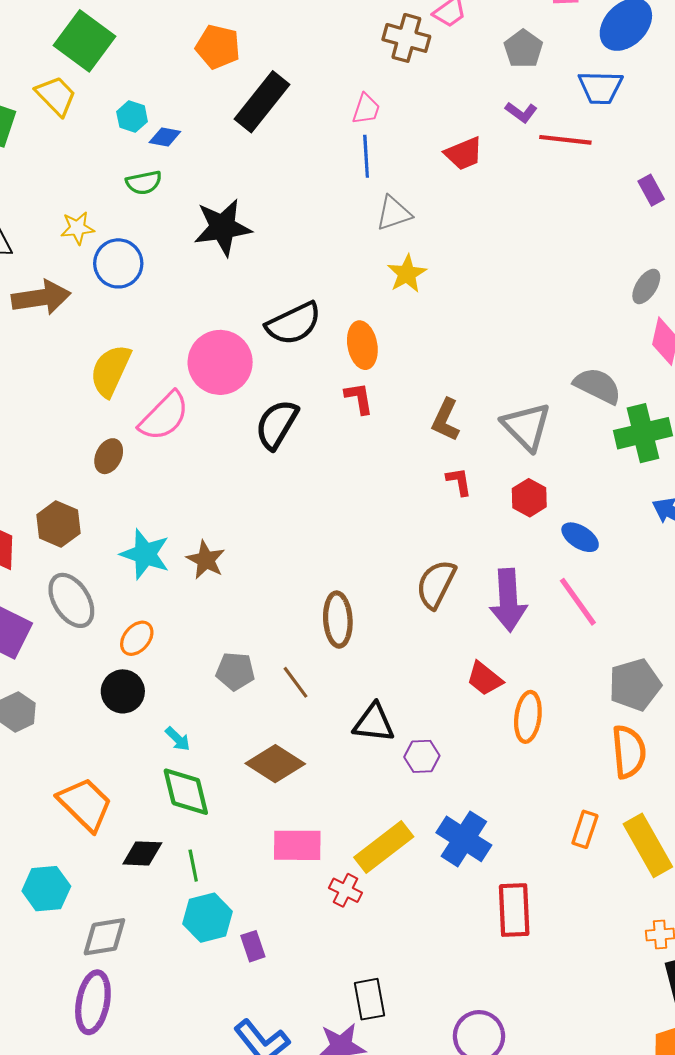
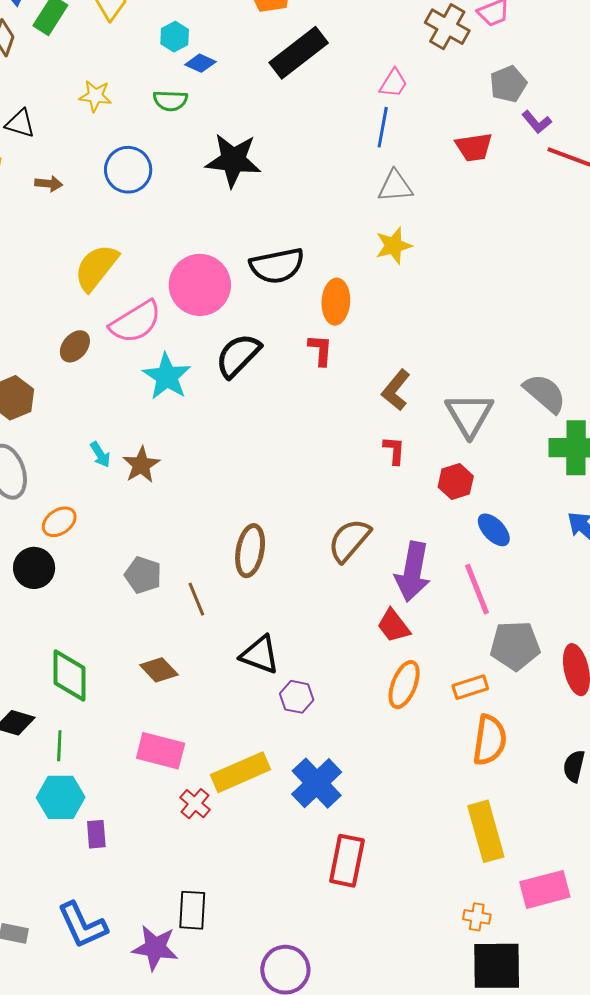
gray pentagon: (523, 49) -> (508, 84), moved
yellow star: (77, 228) -> (95, 96), moved
brown arrow: (41, 297) -> (49, 184), size x0.5
cyan star: (145, 554) -> (167, 376), moved
red trapezoid: (485, 679) -> (394, 626), moved
gray pentagon: (635, 685) -> (515, 646), moved
cyan arrow: (178, 739) -> (100, 455), moved
brown diamond: (275, 764) -> (159, 670), size x0.7
orange rectangle: (585, 829) -> (470, 687), moved, turned 40

